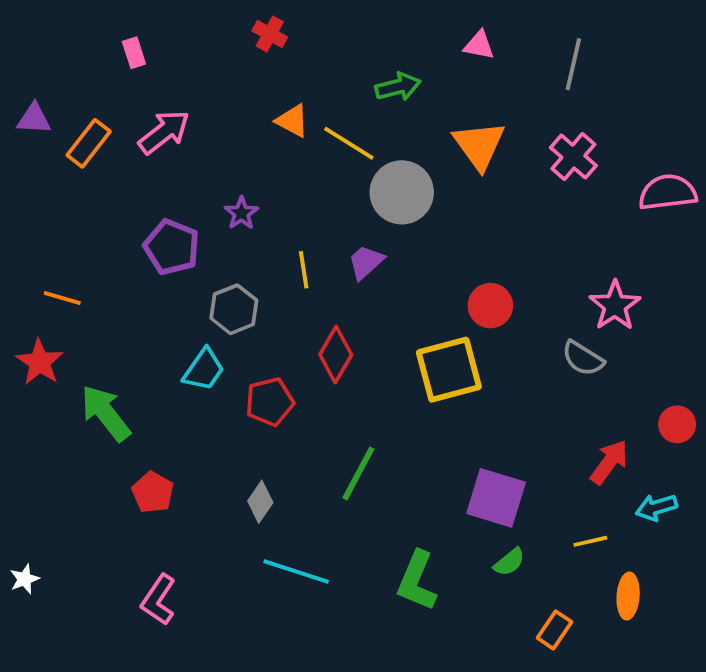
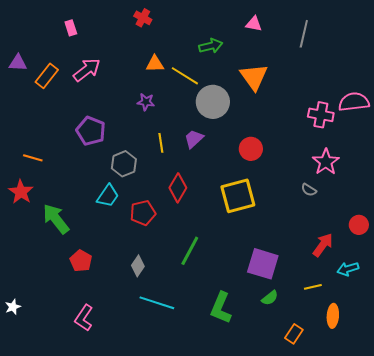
orange triangle: (292, 121) -> (155, 64), turned -30
pink cross: (573, 157) -> (321, 115), moved, turned -30
purple star: (241, 213) -> (146, 102), moved, turned -30
red circle: (490, 306) -> (251, 149), moved
gray semicircle: (583, 358) -> (309, 190), size x0.7

